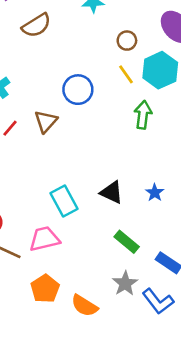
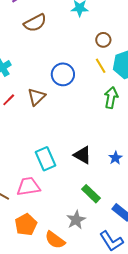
gray star: (125, 283) -> (76, 220), moved

